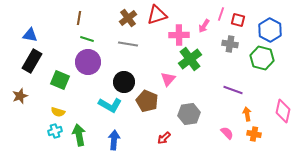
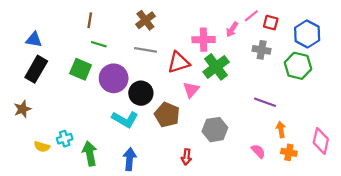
pink line: (221, 14) -> (251, 16), turned 32
red triangle: (157, 15) -> (178, 62), moved
purple circle: (88, 62) -> (114, 78), moved
green square: (60, 80) -> (81, 69), moved
pink diamond: (283, 111) -> (321, 141), moved
yellow semicircle: (58, 112) -> (42, 147), moved
cyan cross: (55, 131) -> (65, 139), moved
red arrow: (164, 138) -> (186, 157), turned -40

